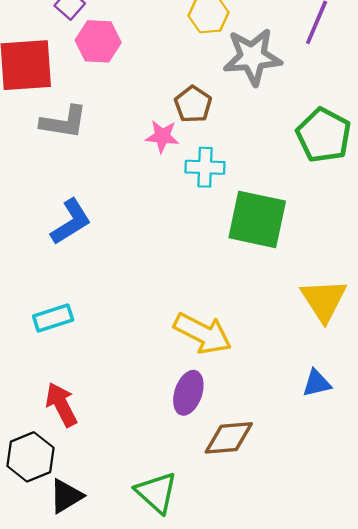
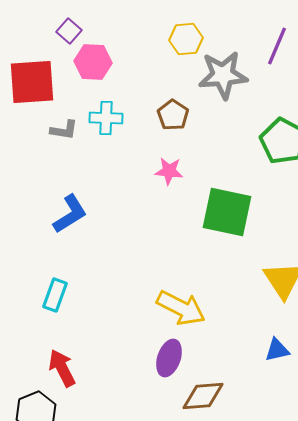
gray L-shape: (64, 122) -> (64, 130), size x0.7
pink star: (162, 136) -> (169, 171), moved
cyan cross: (205, 167) -> (106, 118), moved
cyan rectangle: (53, 318) -> (55, 295), turned -52

